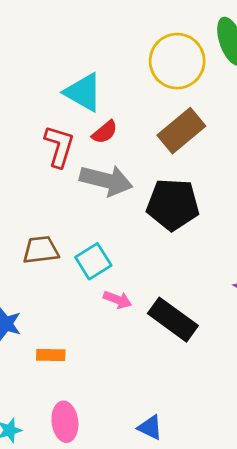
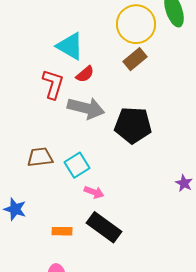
brown rectangle: (181, 131) -> (135, 59), moved, size x0.7
black rectangle: (173, 320) -> (104, 227), moved
orange rectangle: (51, 355) -> (62, 231), moved

